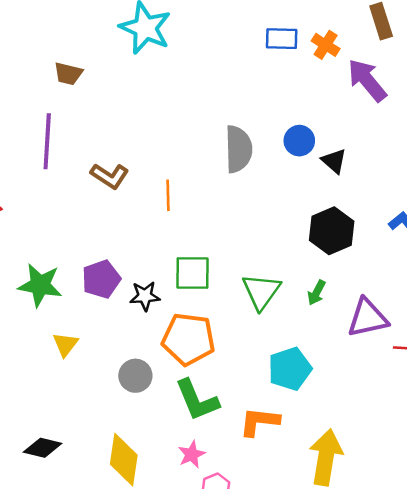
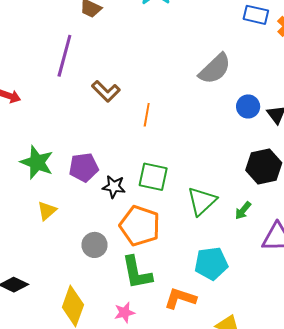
blue circle: (299, 141) -> (248, 106), moved
gray semicircle: (238, 149) -> (215, 69), moved, turned 36

